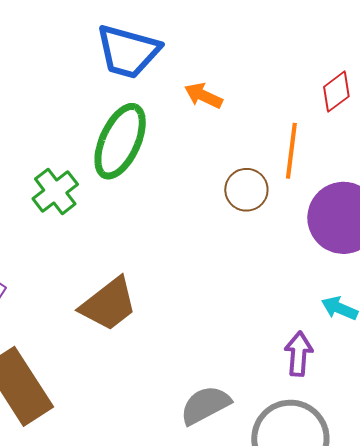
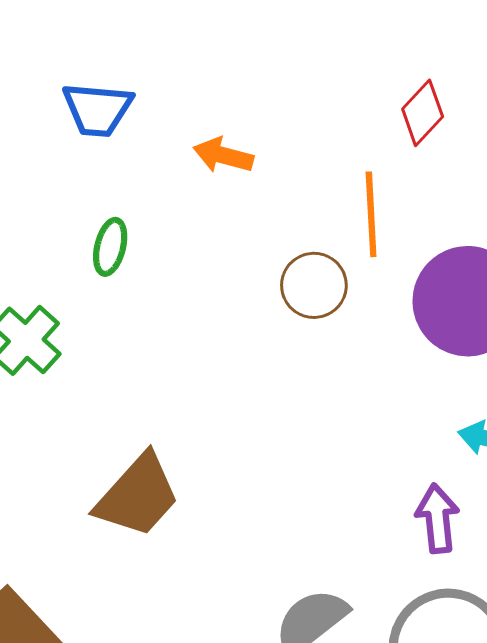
blue trapezoid: (128, 51) -> (97, 109), size x0.7
green ellipse: (120, 141) -> (110, 247), size x0.5

